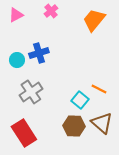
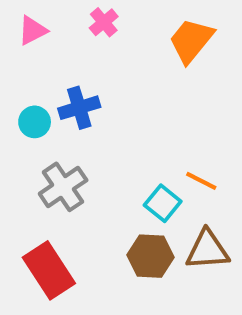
brown triangle: (102, 123) -> (207, 250), turned -45

